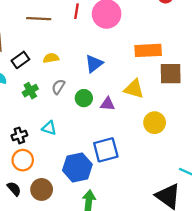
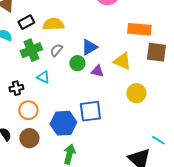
yellow semicircle: (51, 58) -> (53, 24), size x1.5
blue triangle: (94, 64) -> (89, 47), moved
green cross: (30, 91) -> (31, 50), size x1.5
cyan triangle: (49, 128) -> (43, 77), moved
orange circle: (23, 160) -> (28, 110), moved

